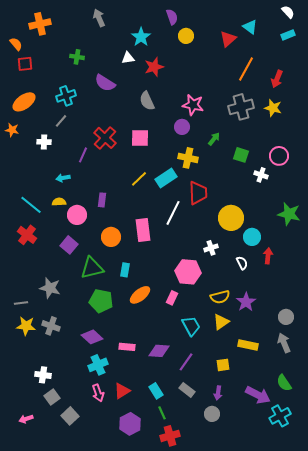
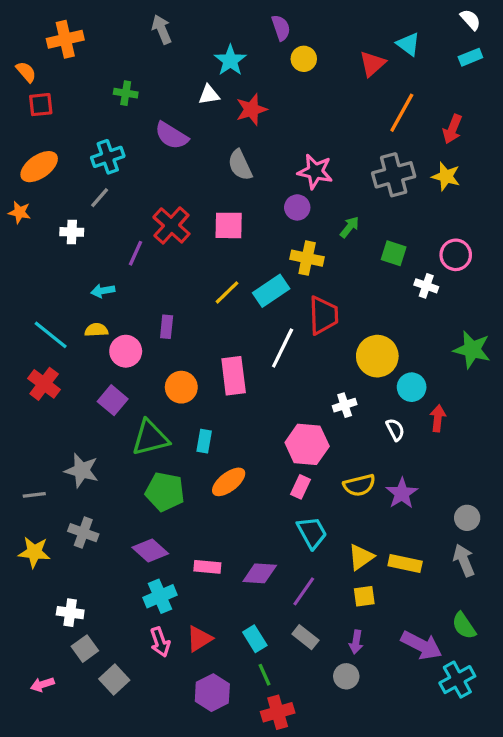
pink rectangle: (172, 298) -> (301, 487), moved
yellow triangle: (221, 322) -> (361, 557), moved
yellow star: (26, 326) -> (34, 552), moved

